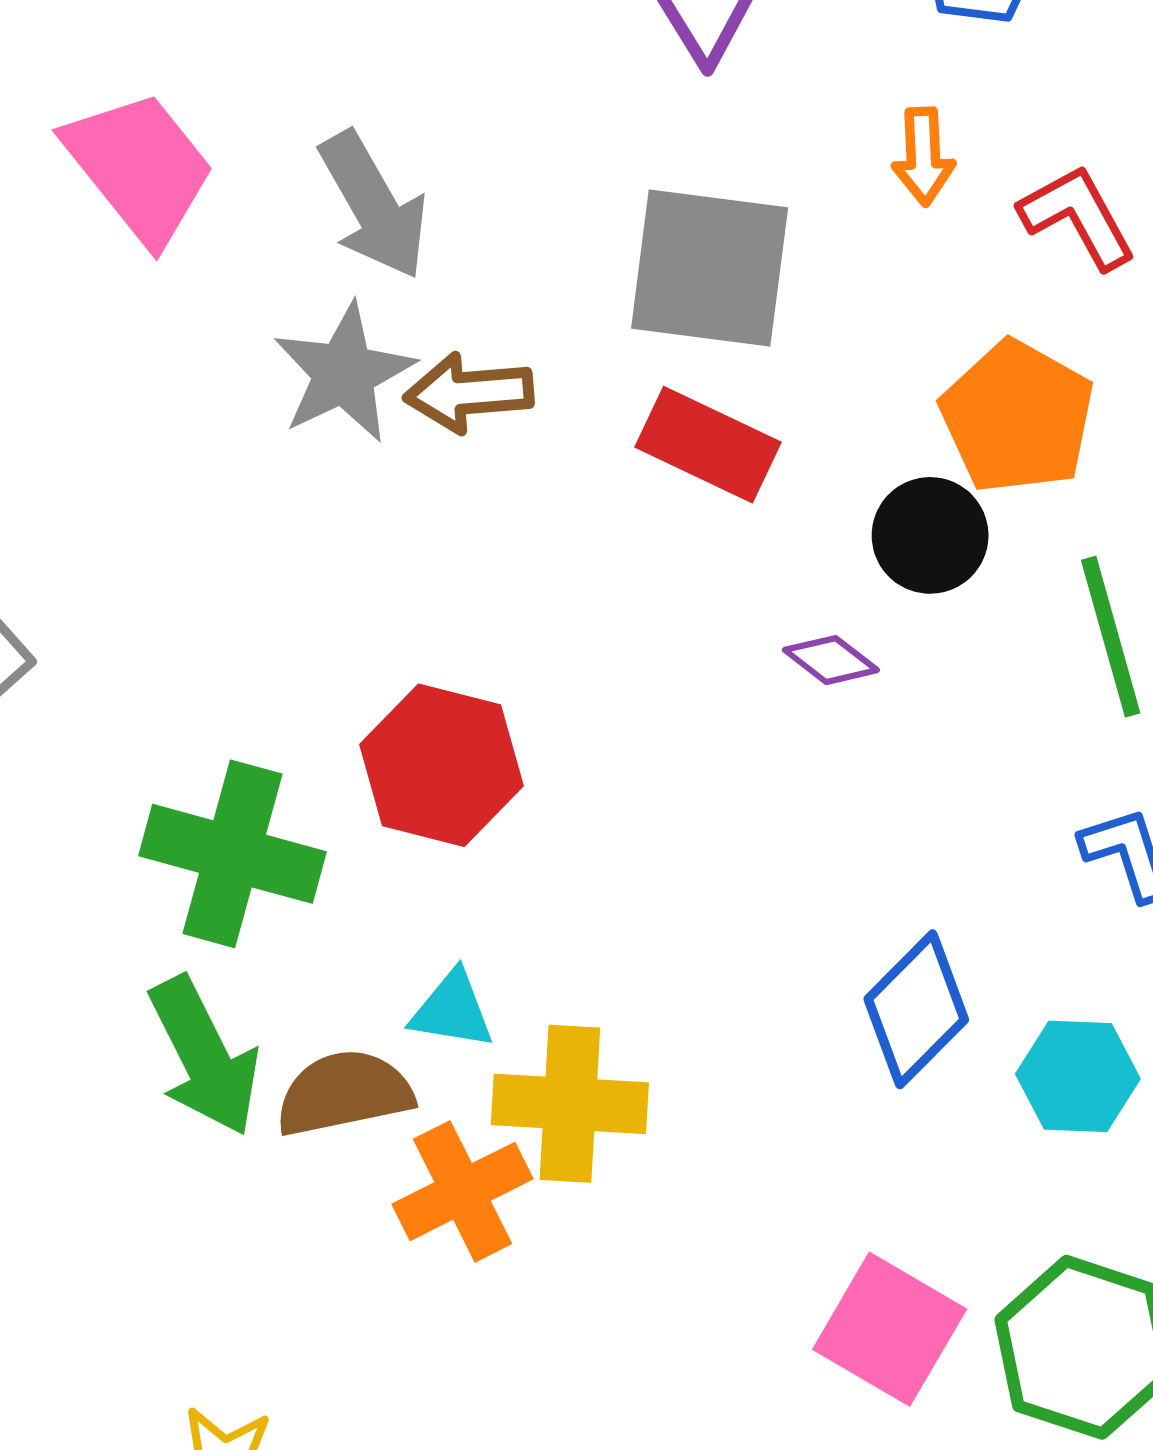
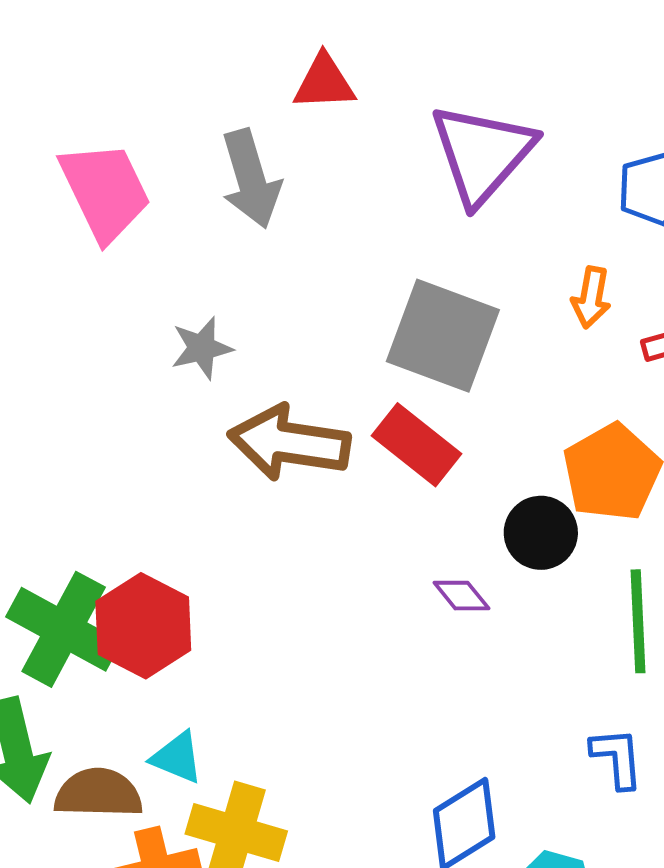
gray arrow: (374, 205) -> (251, 179), moved
gray star: (344, 373) -> (202, 348), size x0.7
brown arrow: (469, 393) -> (289, 443), moved, size x1.5
red hexagon: (441, 765) -> (143, 626), moved

